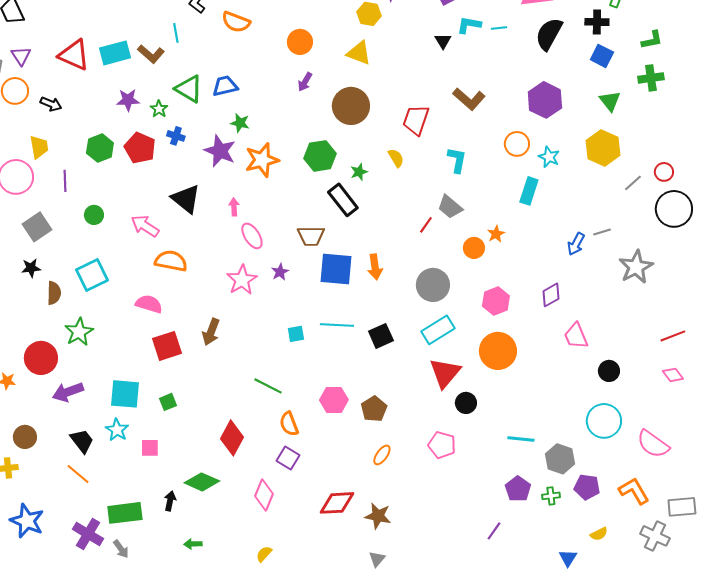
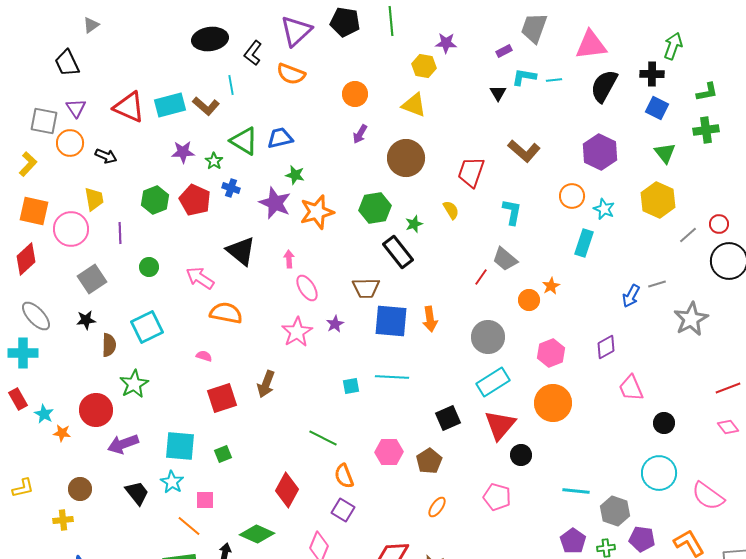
pink semicircle: (149, 304) -> (204, 356), size x0.6
black square: (381, 336) -> (448, 418), moved
orange line: (78, 474) -> (189, 526), moved

